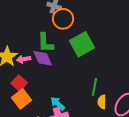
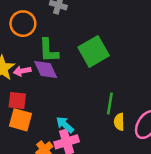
orange circle: (63, 19) -> (23, 24), moved
red square: (19, 83) -> (17, 100), turned -35
orange square: (22, 99) -> (21, 120), turned -36

